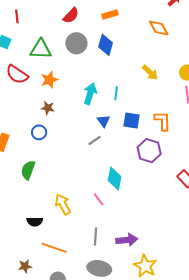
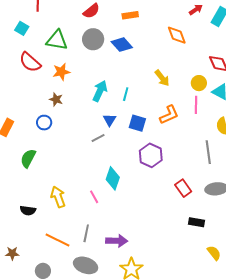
blue diamond: (106, 45) -> (122, 45), turned -65
orange L-shape: (163, 121) -> (169, 115), moved, turned 60
orange line: (54, 248) -> (58, 240), moved

